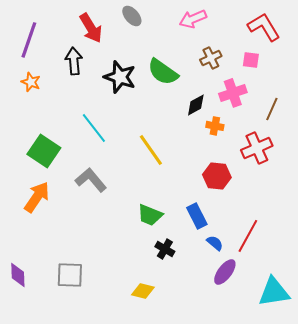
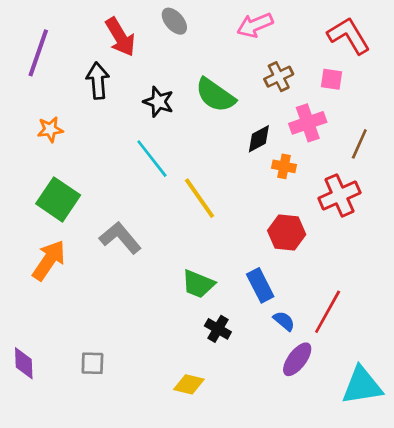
black star: (120, 77) -> (159, 102), size x0.7
orange star: (31, 82) -> (50, 129), moved, turned -30
cyan line: (94, 128) -> (152, 159), moved
gray square: (70, 275) -> (92, 363), size x0.7

